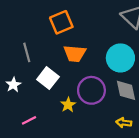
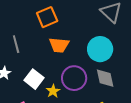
white square: (48, 78) -> (34, 79), moved

